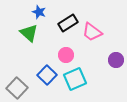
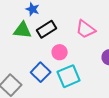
black rectangle: (68, 23) -> (47, 29), moved
green triangle: (29, 33) -> (23, 30), turned -36

